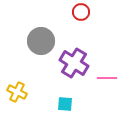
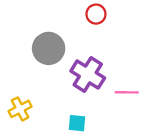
yellow cross: (17, 92) -> (20, 109), turned 36

